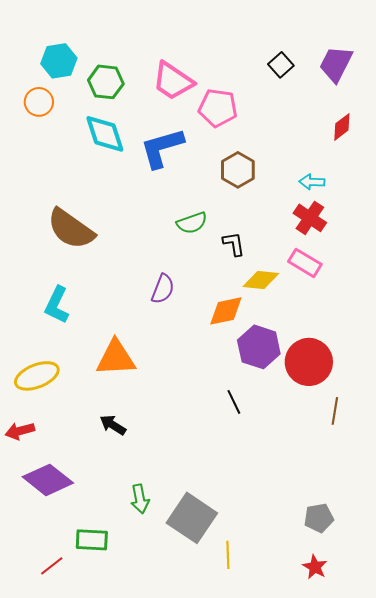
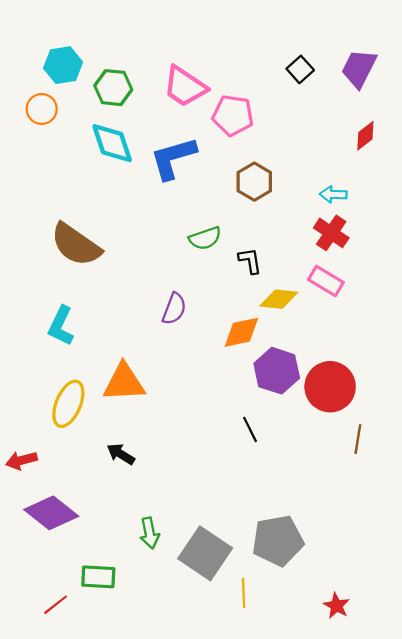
yellow ellipse: (37, 376) -> (68, 404), moved, turned -45
gray pentagon: (319, 518) -> (278, 541), moved, size x1.6

